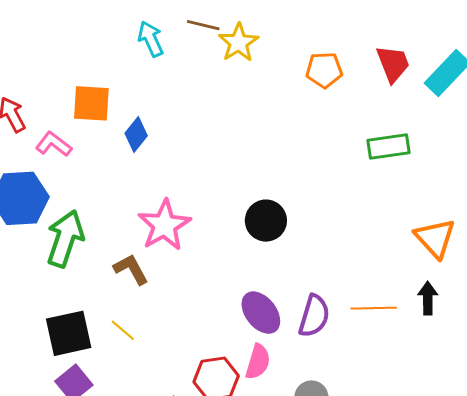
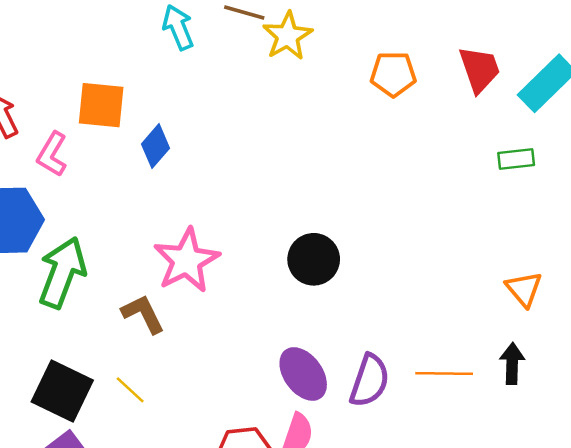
pink L-shape: (54, 144) -> (52, 154), turned -99
green rectangle: (388, 147) -> (516, 159), moved, size x0.7
orange triangle: (435, 238) -> (524, 289), size x0.7
black square: (69, 333) -> (62, 391), turned 36

